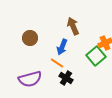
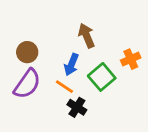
green square: (96, 56) -> (102, 77), moved
purple semicircle: (30, 79) -> (27, 84), moved, turned -40

